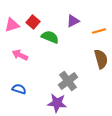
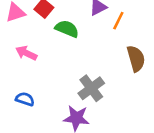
orange line: (99, 31) -> (118, 21), moved, turned -48

